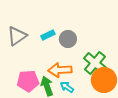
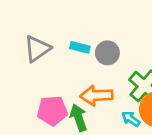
cyan rectangle: (48, 35) -> (80, 47), turned 40
cyan arrow: (67, 87) -> (131, 119), moved

